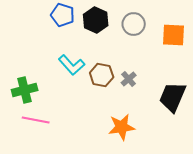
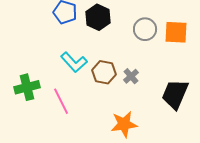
gray circle: (134, 24) -> (145, 29), moved
pink line: (36, 120) -> (61, 101), moved, turned 52

